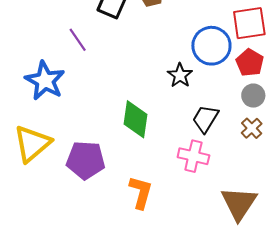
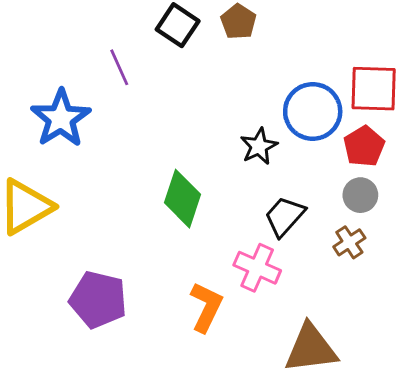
purple pentagon: (86, 160) -> (98, 300), moved
orange L-shape: (141, 192) -> (206, 307), moved
brown triangle: (239, 203) -> (311, 348), turned 39

